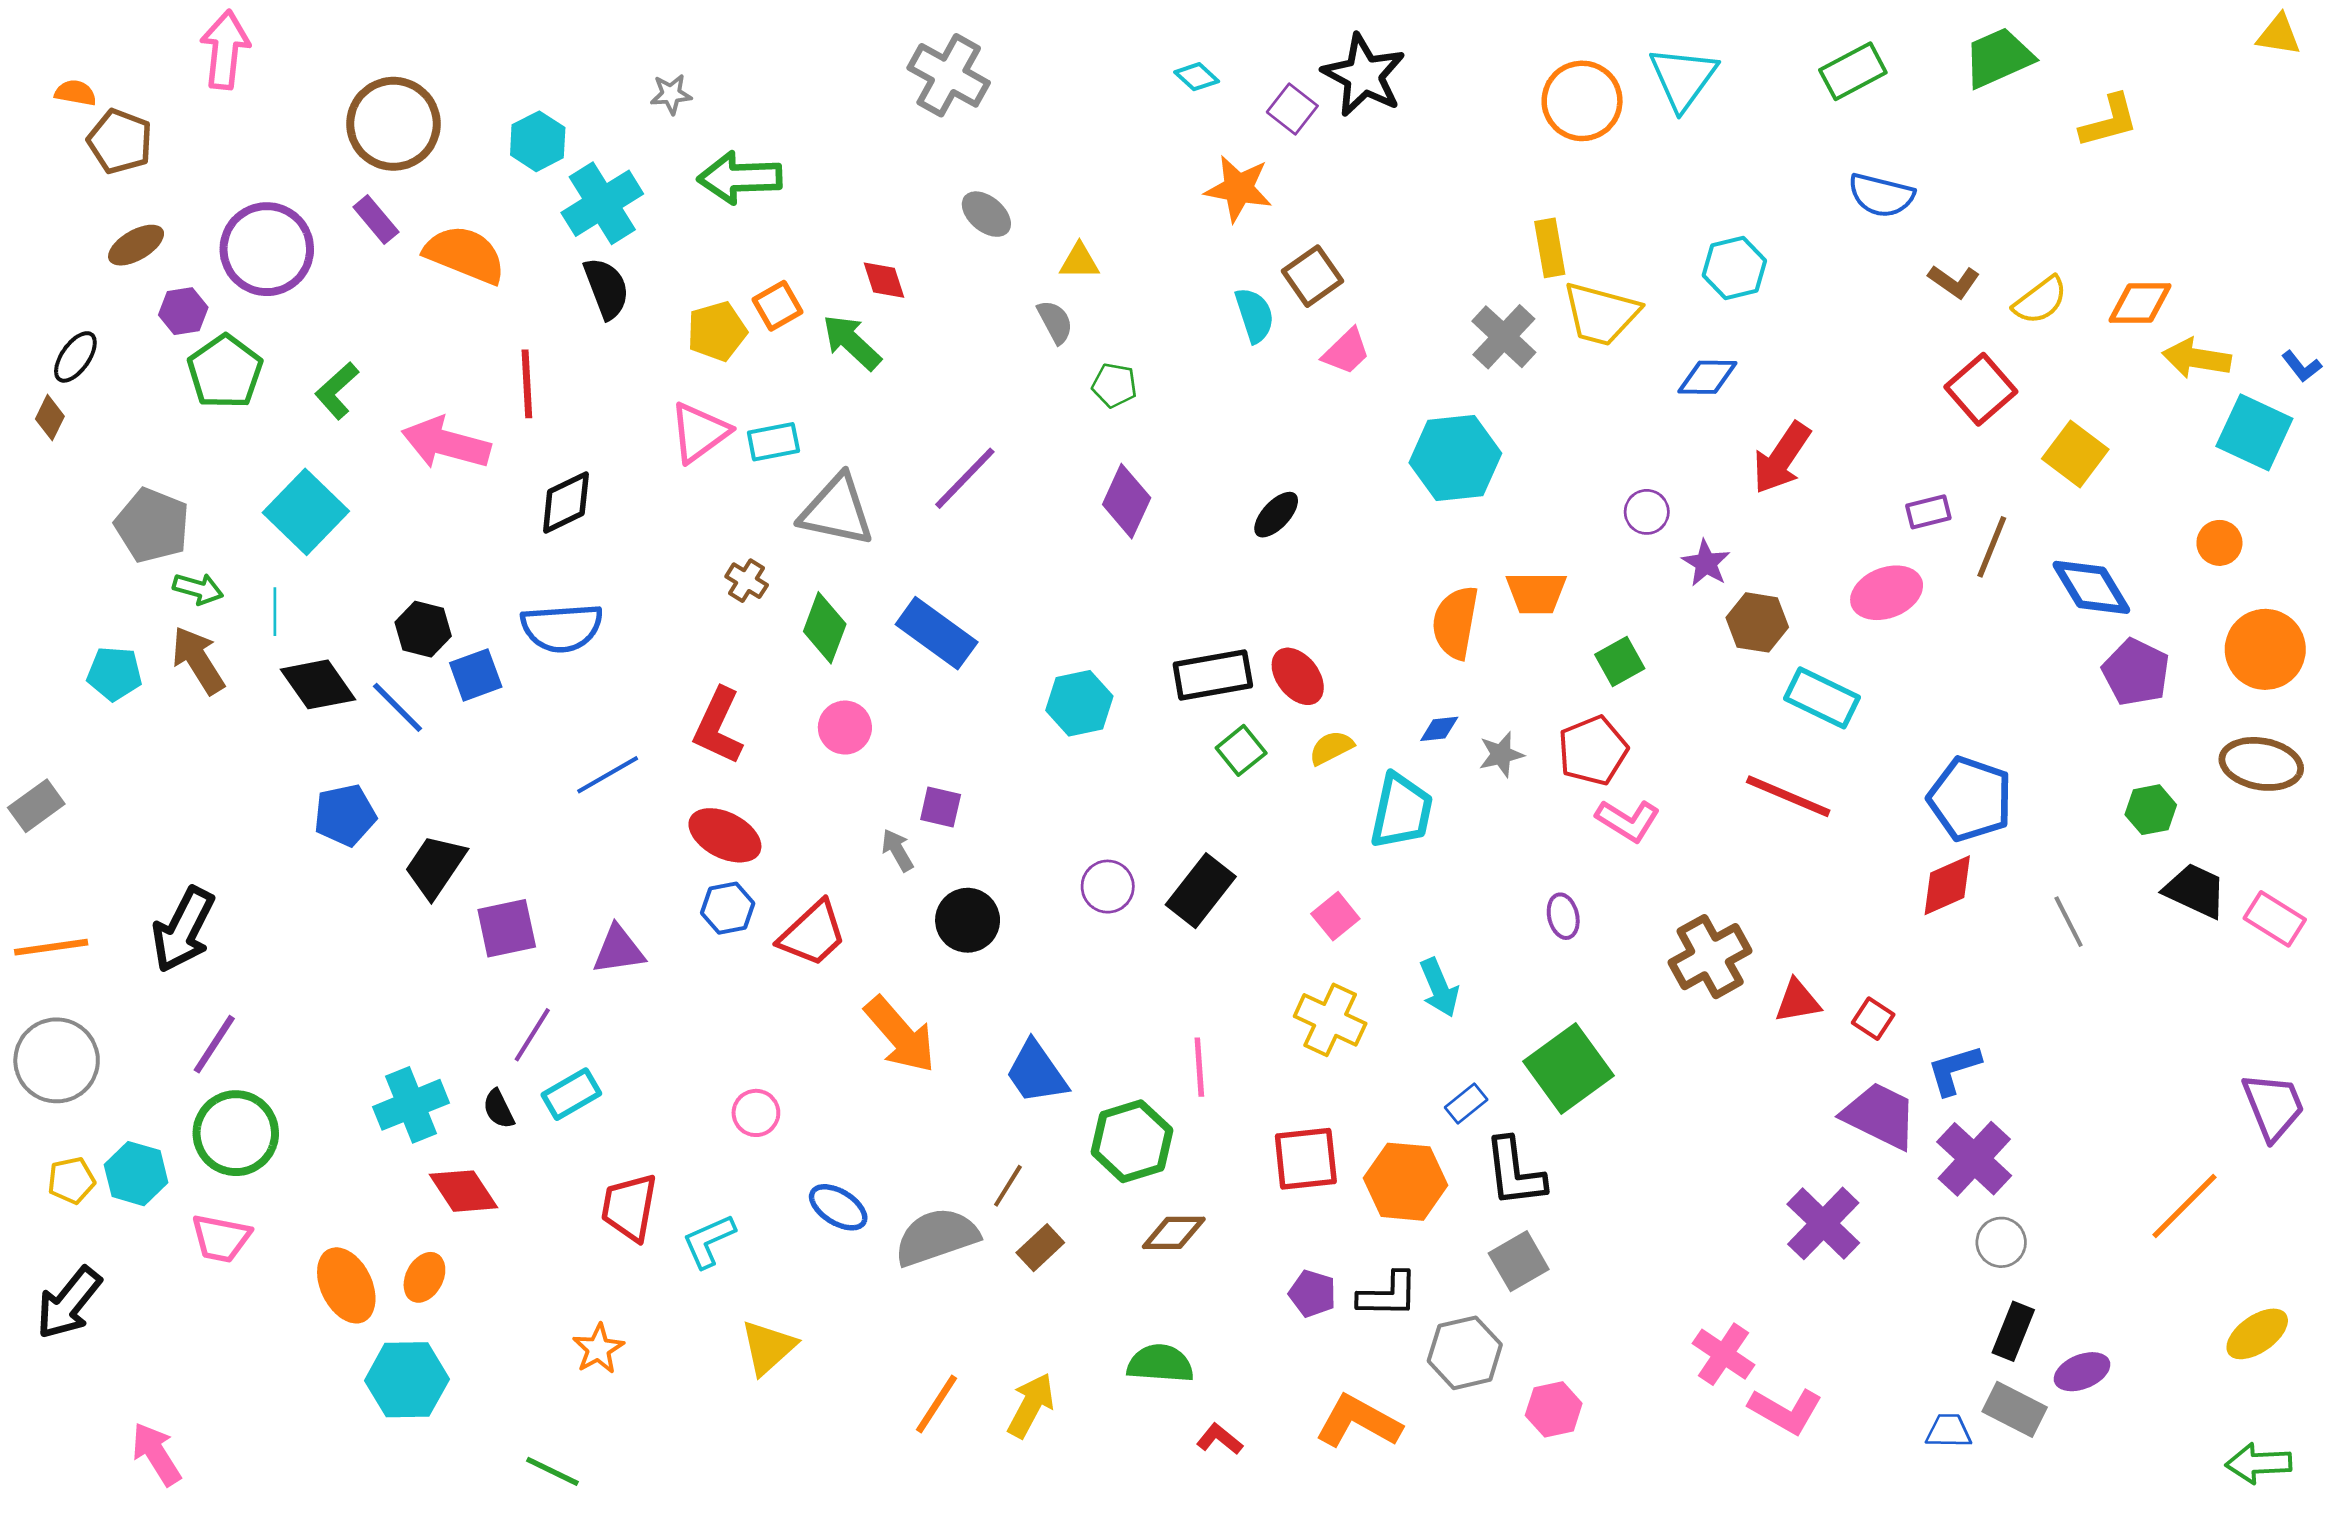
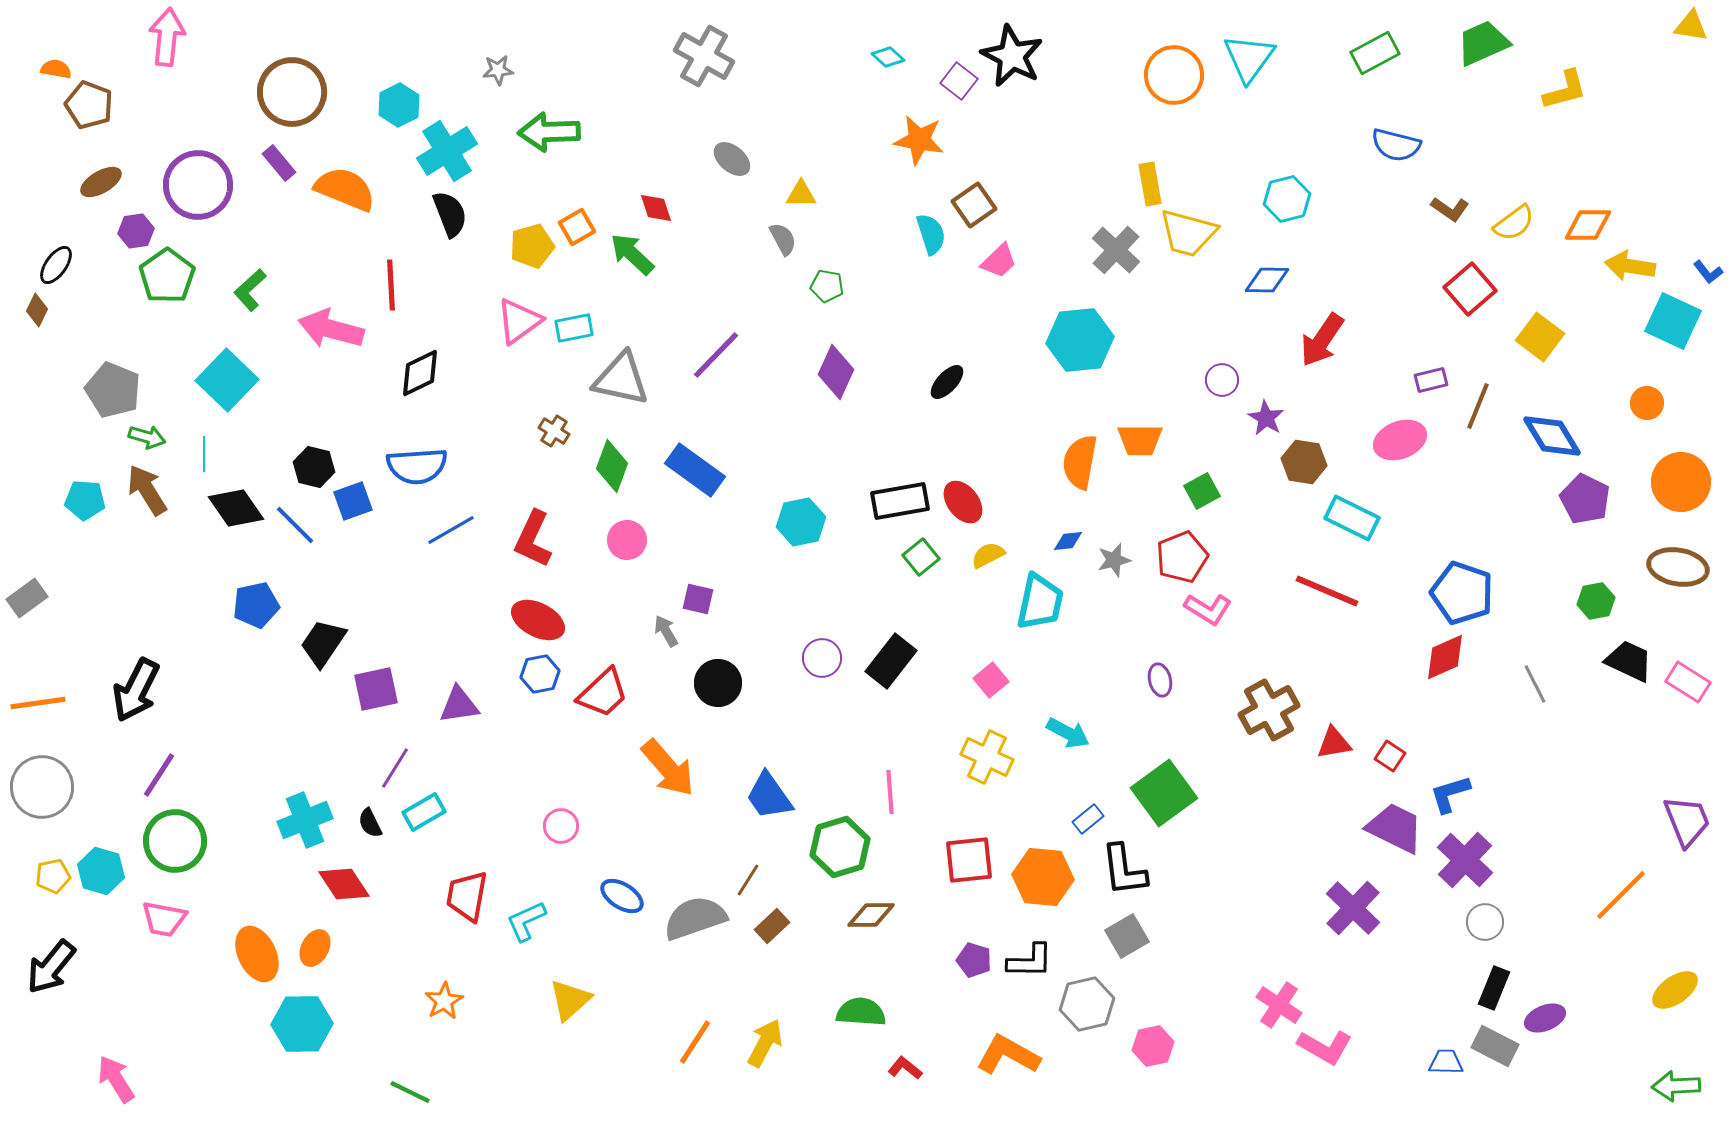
blue line: (608, 775) -> (451, 530), moved
cyan arrow: (1439, 988) -> (1068, 733), turned -39

